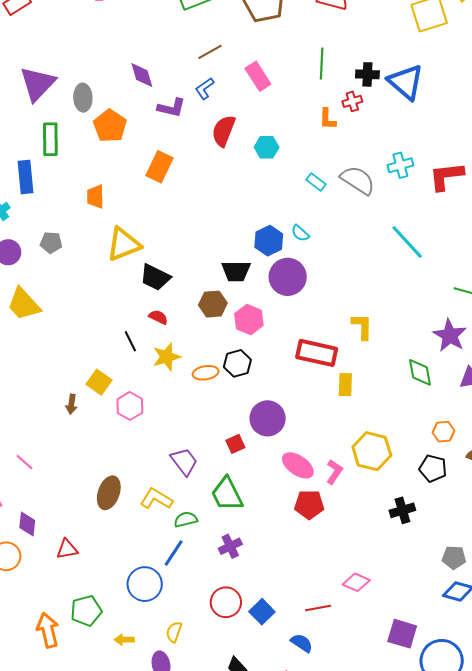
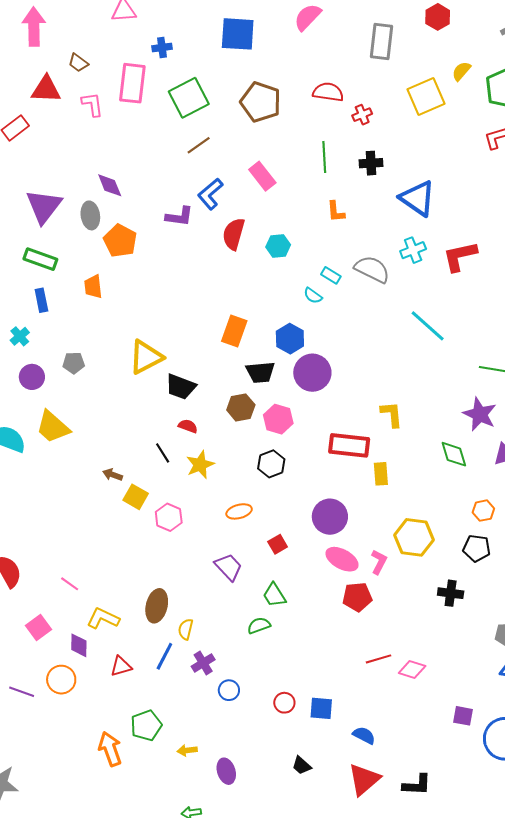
brown line: (210, 52) -> (199, 145), moved
purple diamond: (142, 75) -> (110, 185), moved
blue triangle: (406, 82) -> (417, 198), moved
blue L-shape: (205, 88) -> (210, 194), size x1.4
red cross: (352, 101) -> (362, 115), moved
green rectangle: (50, 139) -> (40, 259), moved, turned -64
orange rectangle: (160, 167) -> (234, 331), moved
blue rectangle: (26, 177) -> (41, 300), size x0.7
orange trapezoid: (95, 197) -> (93, 287), moved
cyan semicircle: (300, 233) -> (313, 296), moved
orange ellipse: (206, 373) -> (239, 511), moved
brown arrow: (71, 404) -> (113, 475), moved, turned 108
purple circle: (268, 418) -> (330, 517), moved
green trapezoid: (227, 494) -> (274, 595), size x0.7
yellow L-shape: (156, 499) -> (103, 618), moved
black cross: (402, 510) -> (451, 593), turned 30
green semicircle: (186, 519) -> (259, 625), moved
purple cross: (230, 546) -> (203, 663), moved
blue line: (174, 553) -> (164, 656), moved
blue circle: (145, 584) -> (229, 690), moved, size x0.6
red circle: (226, 602) -> (284, 703), size x0.7
red line: (318, 608) -> (379, 659), moved
blue square: (262, 612) -> (321, 708), turned -35
yellow semicircle: (174, 632) -> (186, 629), moved
purple square: (402, 634) -> (463, 716), size x0.7

